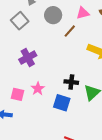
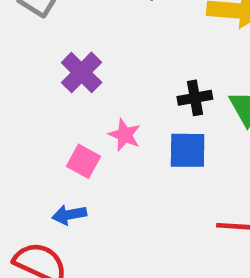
pink square: (18, 94) -> (84, 161), turned 32

